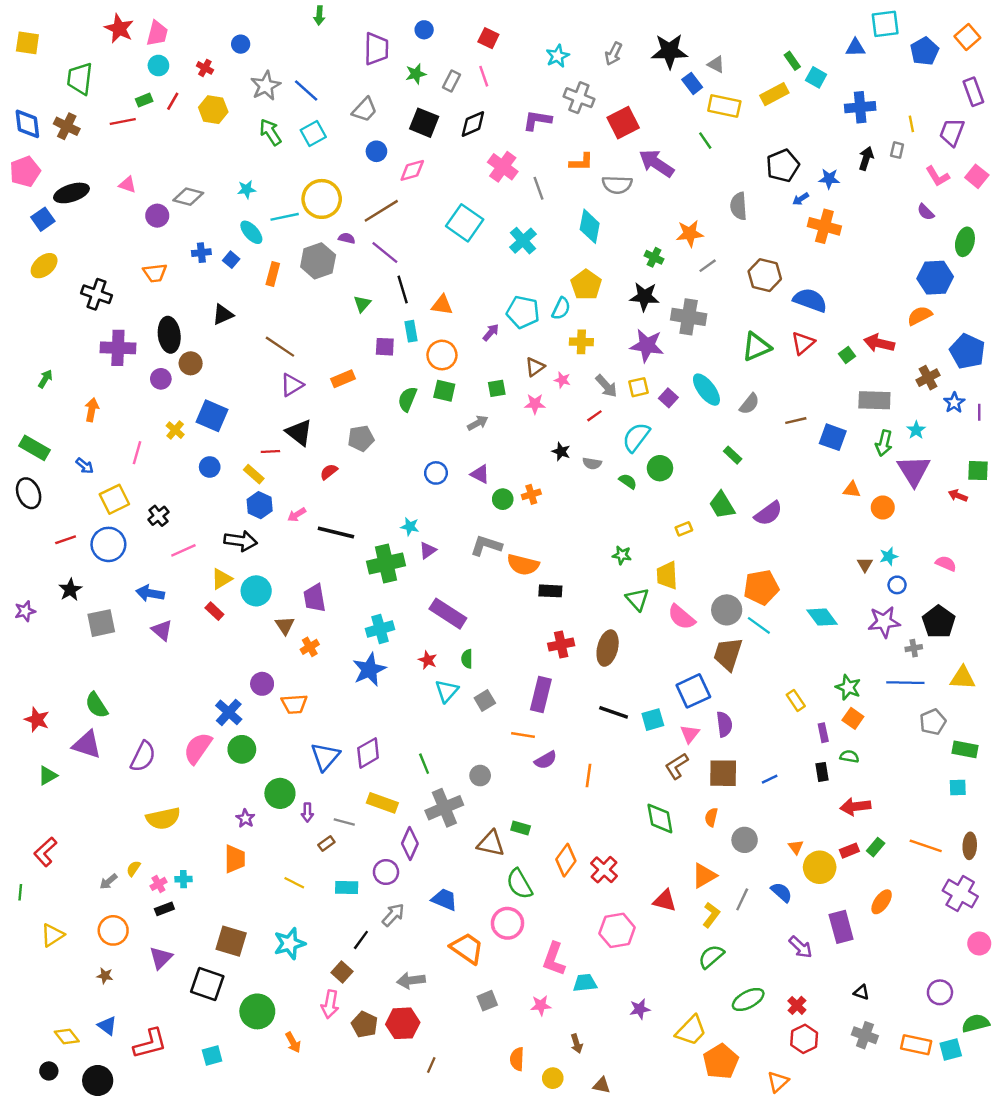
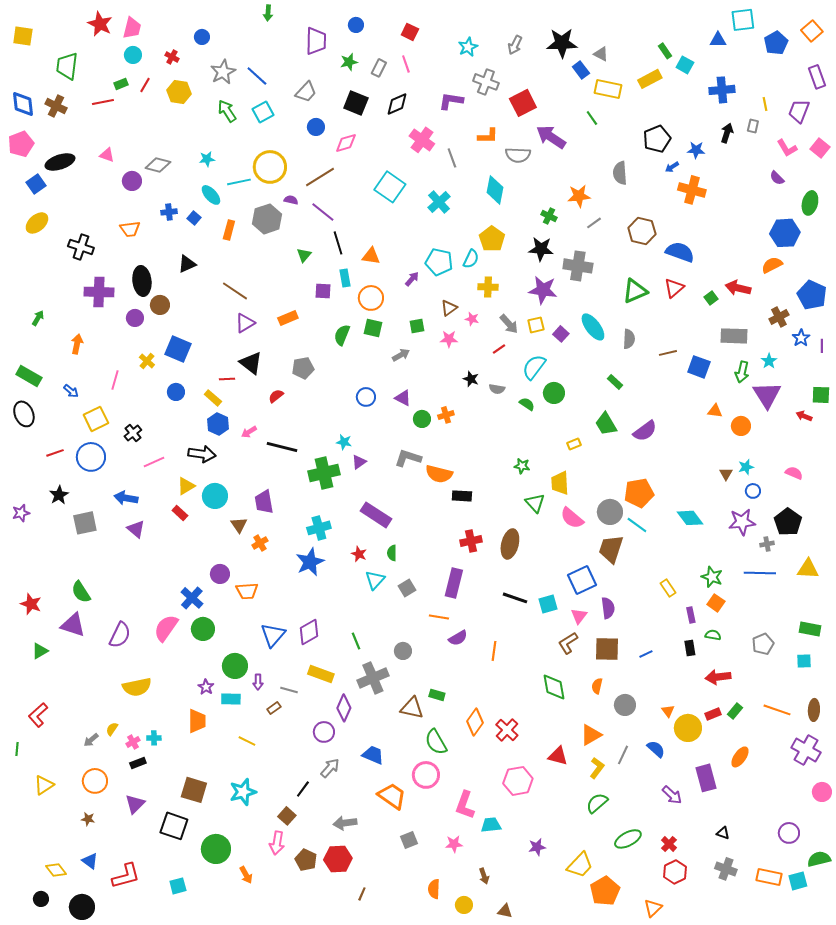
gray semicircle: (749, 404) -> (629, 339), turned -36
gray pentagon: (933, 722) -> (763, 644), moved
cyan rectangle: (347, 888) -> (231, 699), moved

